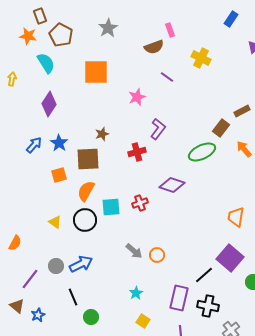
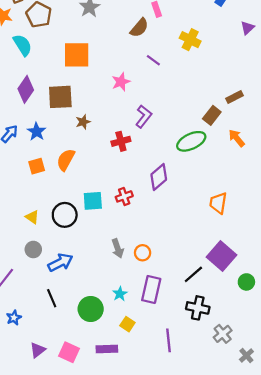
brown semicircle: (154, 47) -> (139, 28), turned -30
brown square: (88, 159) -> (60, 97), moved
purple diamond: (172, 185) -> (159, 177), turned -60
orange semicircle: (86, 191) -> (66, 160), moved
orange trapezoid: (236, 217) -> (218, 203), moved
gray arrow: (134, 251) -> (118, 248), turned 30
gray circle: (56, 266) -> (33, 249), moved
purple rectangle: (179, 298) -> (151, 290), moved
green circle: (91, 317) -> (91, 309), moved, size x1.5

